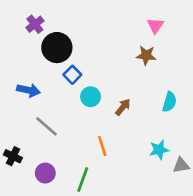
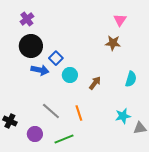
black circle: (57, 48) -> (31, 46), moved
blue arrow: (28, 90) -> (40, 70), moved
gray line: (47, 126) -> (51, 111), moved
green line: (83, 179) -> (64, 139), turned 48

